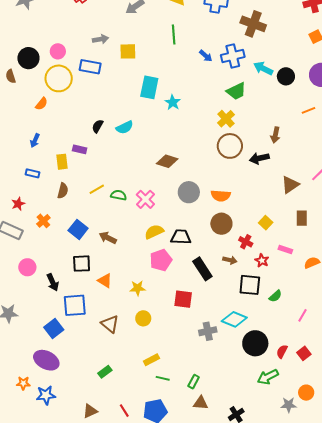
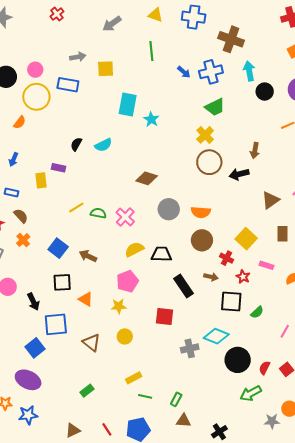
cyan arrow: (263, 68) -> (249, 71), moved, turned 54
brown semicircle: (63, 191) -> (21, 216), moved, turned -56
yellow square: (266, 223) -> (246, 239), size x1.5
pink pentagon: (161, 260) -> (127, 281), moved

